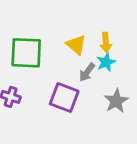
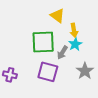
yellow triangle: (76, 45) -> (57, 16), moved
green square: (26, 53) -> (43, 42), moved

